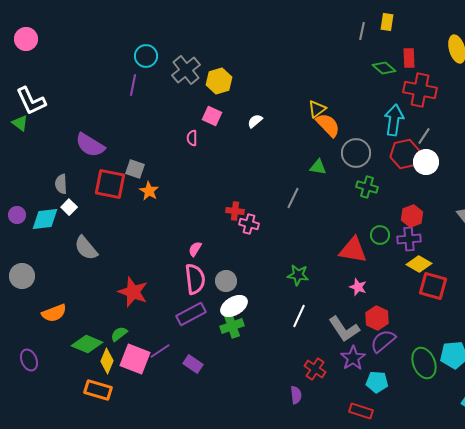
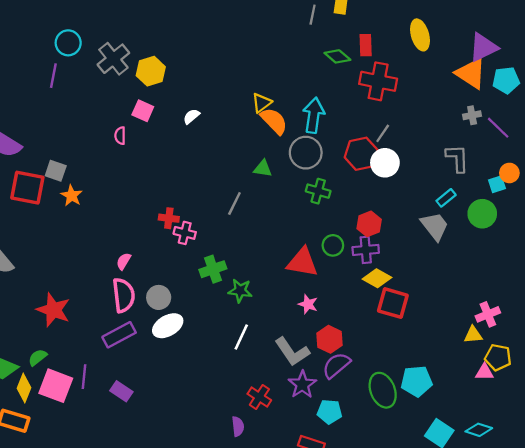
cyan arrow: (394, 120) -> (314, 115), moved
green cross: (232, 326) -> (213, 269), moved
purple line: (160, 351) -> (84, 377), turned -50

